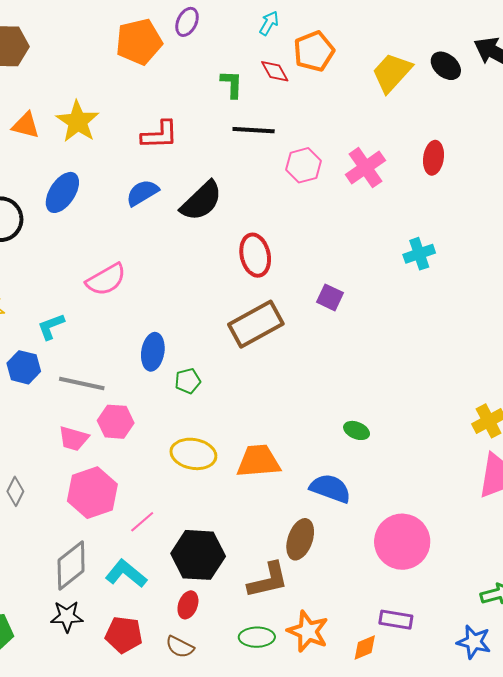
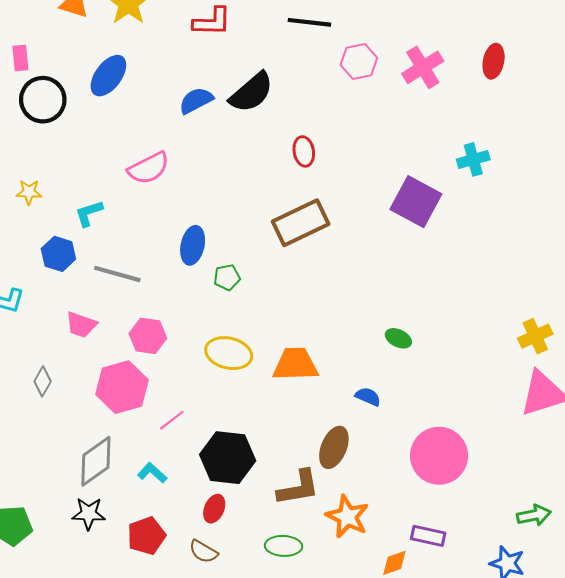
blue semicircle: (142, 193) -> (196, 100), moved
red ellipse: (255, 255) -> (304, 151), size x0.7
purple square: (330, 297) -> (416, 202), moved, size x1.8
pink hexagon: (116, 422) -> (148, 336), moved
pink trapezoid: (74, 438) -> (81, 325), moved
blue semicircle: (330, 488) -> (368, 397), size x0.6
cyan L-shape: (126, 574) -> (152, 473), size x0.7
orange star: (308, 631) -> (347, 517), moved
red pentagon: (124, 635) -> (146, 536), turned -30

